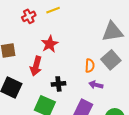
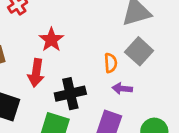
black cross: (58, 84) -> (70, 94), size x1.5

